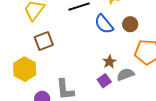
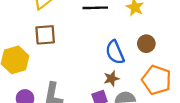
blue semicircle: (104, 24) -> (115, 52), moved

